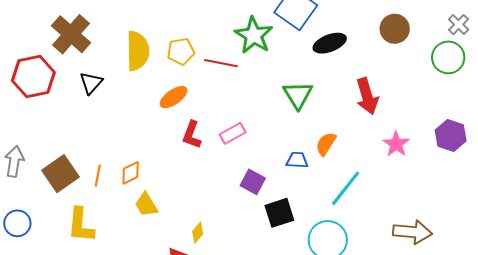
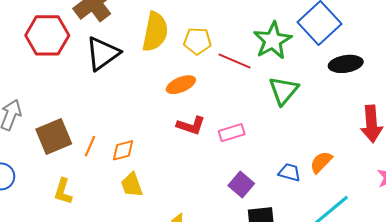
black triangle: (91, 83) -> (103, 53), size x1.5
green triangle: (298, 95) -> (284, 91), moved
red L-shape: (192, 135) -> (191, 125), turned -104
yellow L-shape: (81, 225) -> (63, 191), size x0.7

